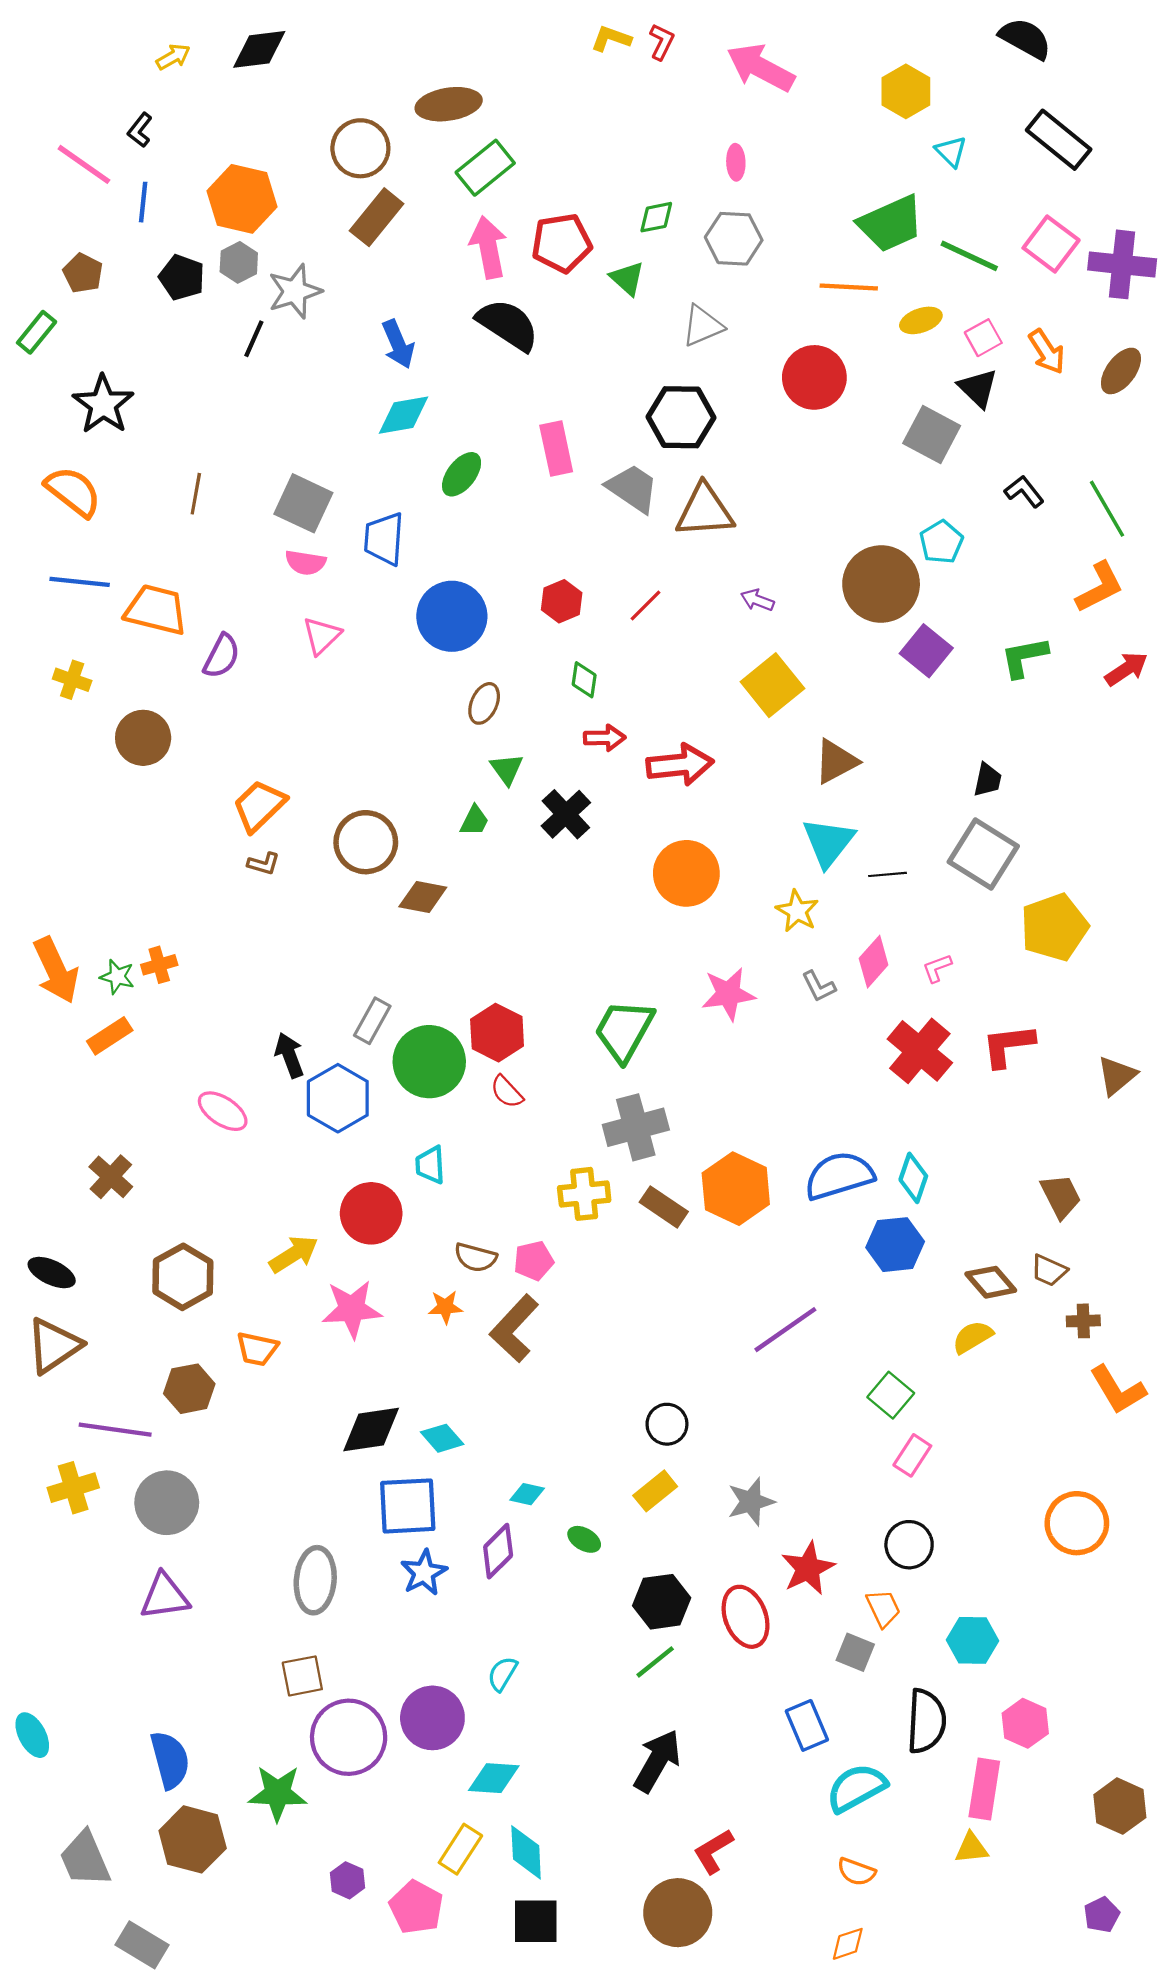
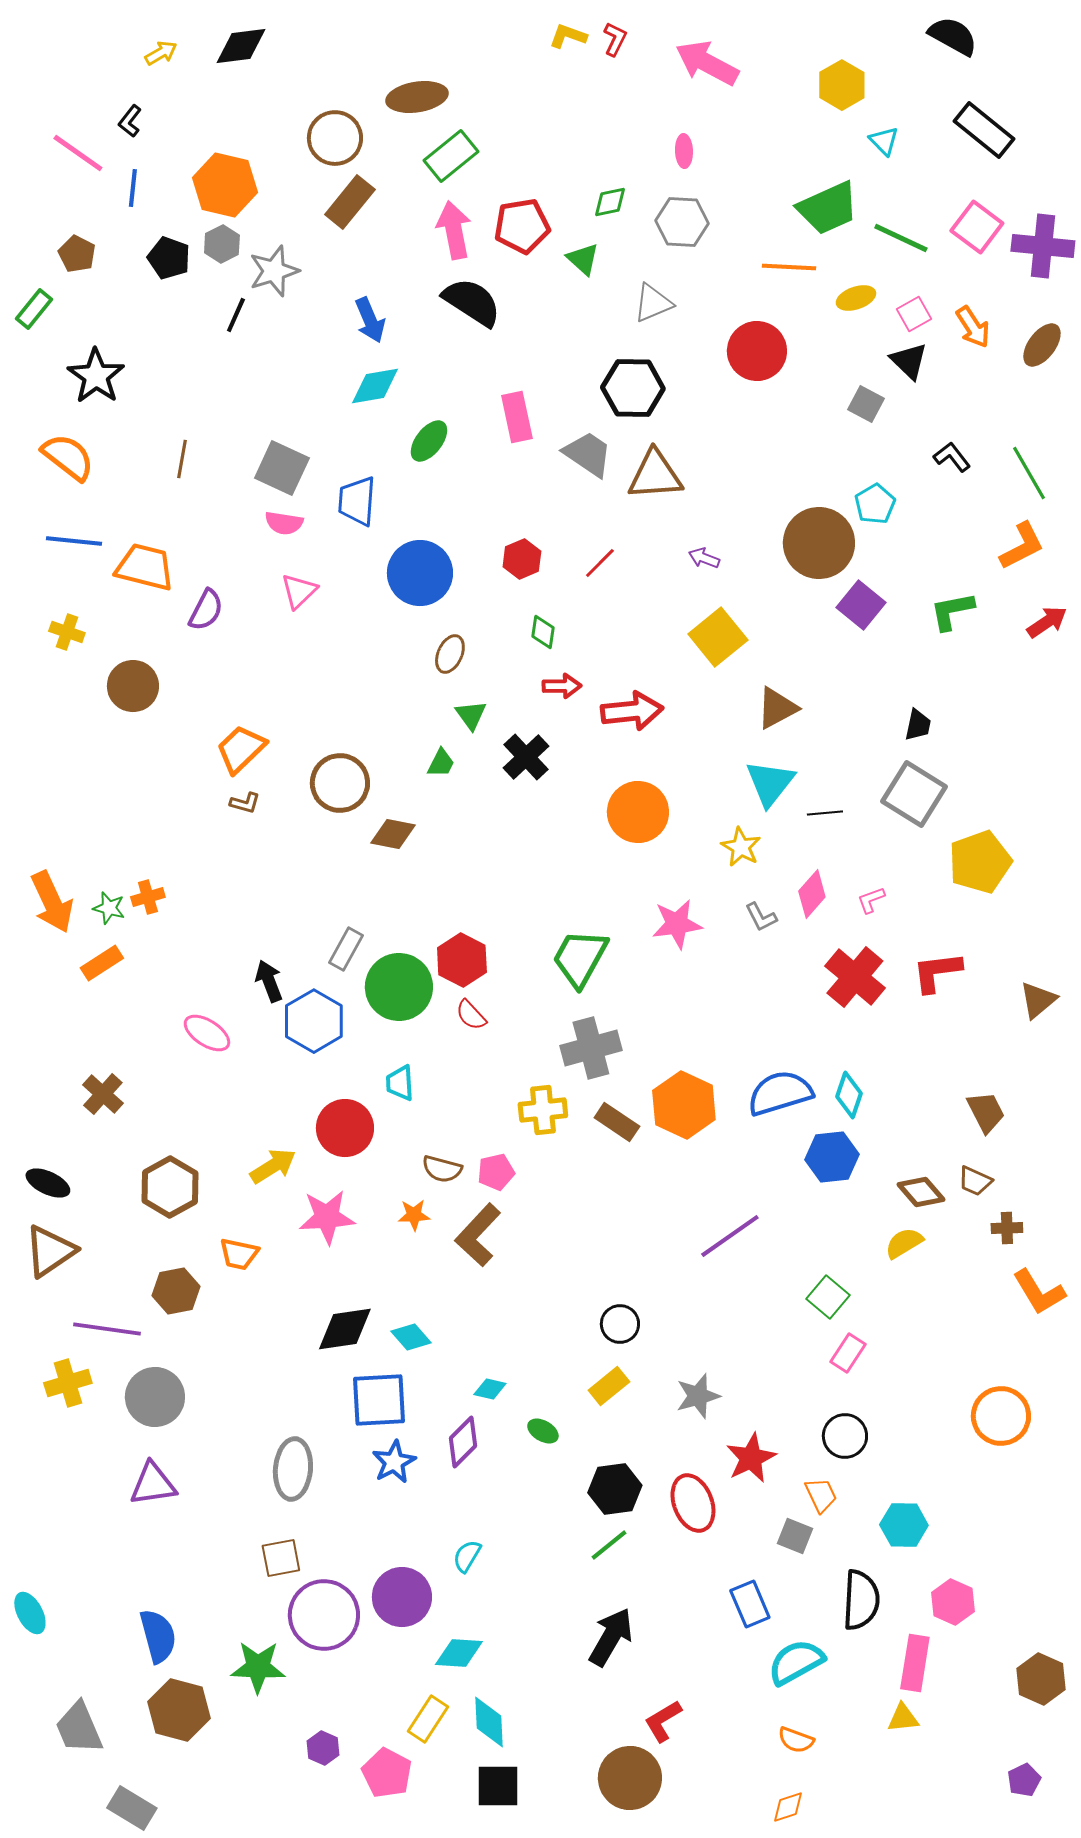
gray square: (932, 434) -> (866, 404), size x0.7

